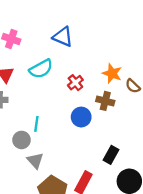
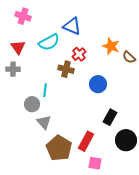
blue triangle: (63, 37) -> (72, 26), moved
brown cross: (105, 101) -> (66, 69), moved
blue circle: (81, 117) -> (98, 84), moved

